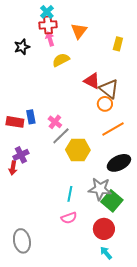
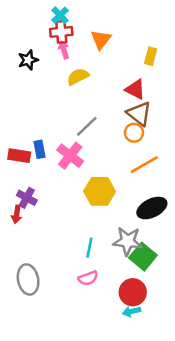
red triangle: (92, 81) -> (135, 89), moved
pink cross: (55, 122) -> (70, 156), size x1.5
gray line: (61, 136) -> (87, 126), moved
purple cross: (21, 155) -> (27, 198), turned -35
gray ellipse: (22, 241) -> (28, 279), moved
cyan arrow: (106, 253) -> (131, 311), moved, turned -64

